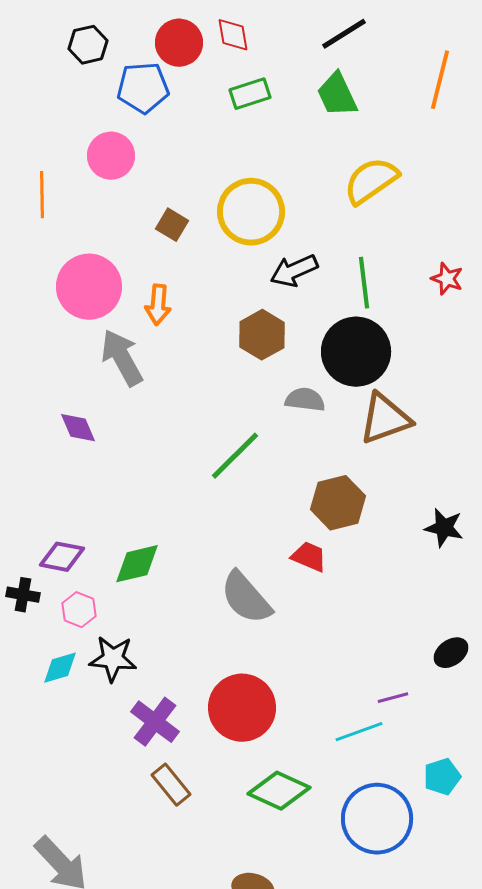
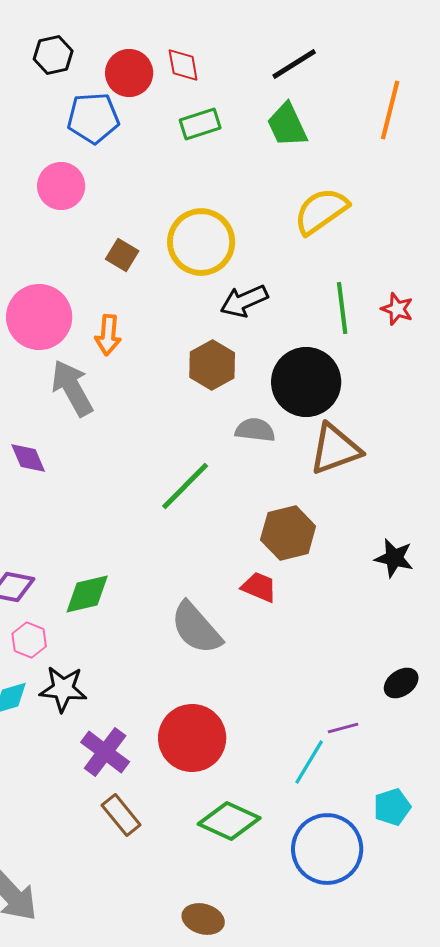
black hexagon: (88, 45) -> (53, 55), moved
green line: (364, 283) -> (342, 308), moved
cyan line: (359, 732) -> (309, 762), turned -39

